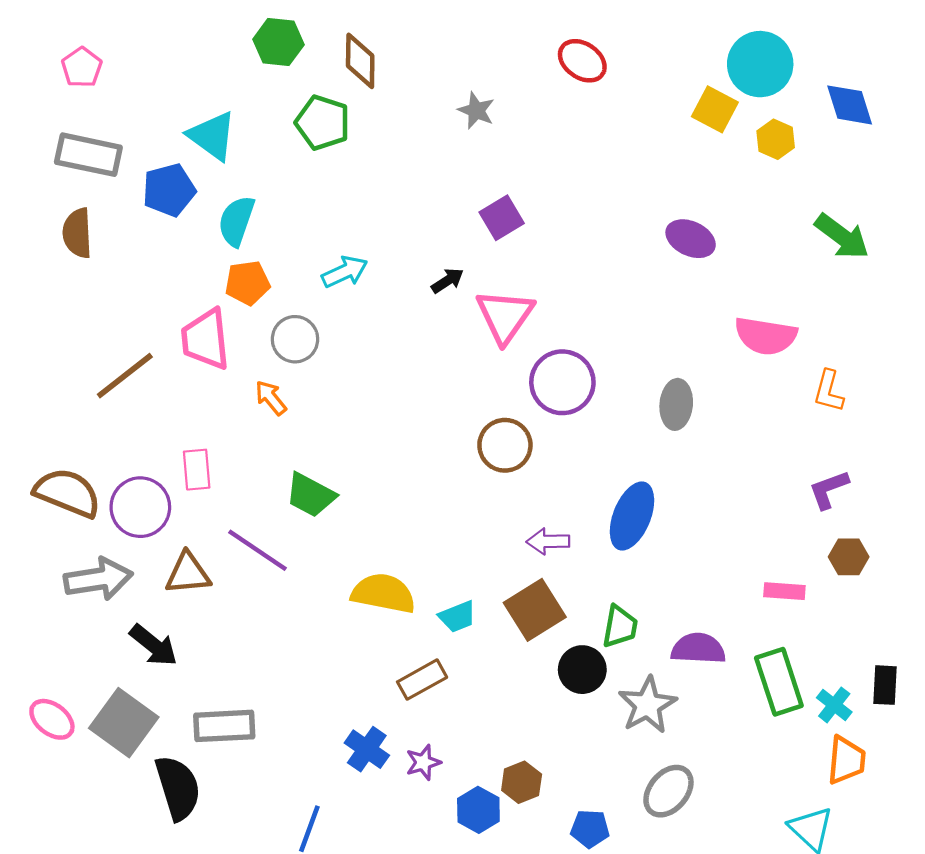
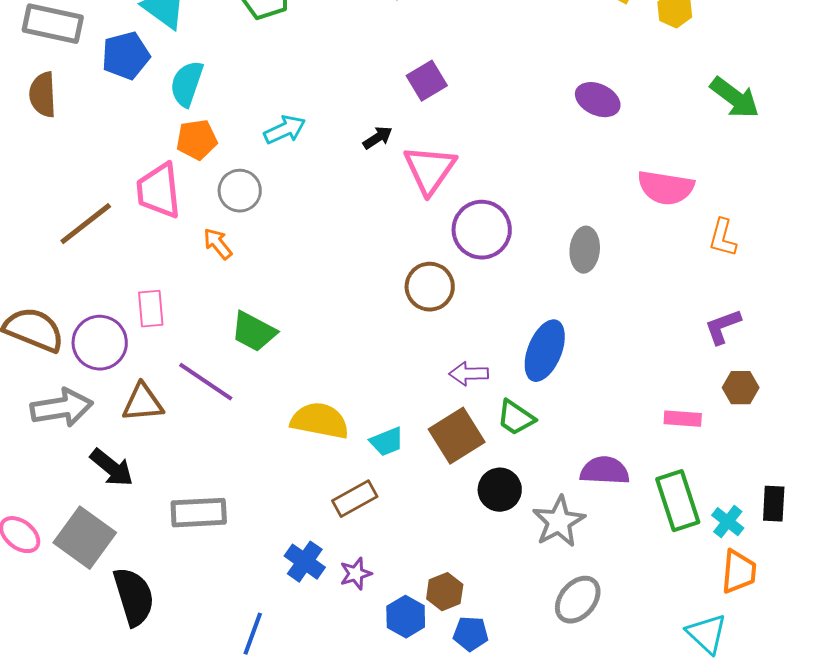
green trapezoid: (620, 626) -> (516, 418), moved, turned 114
gray rectangle: (224, 726) -> (199, 513), moved
blue pentagon: (590, 829) -> (471, 634), moved

